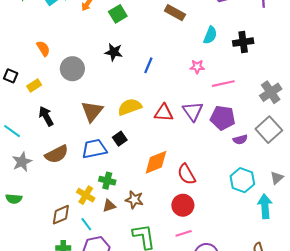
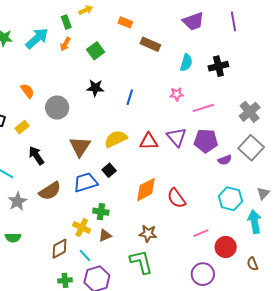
brown star: (134, 200) -> (148, 234), moved
red circle: (183, 205) -> (226, 247), moved
pink line: (184, 233) -> (201, 233), moved

